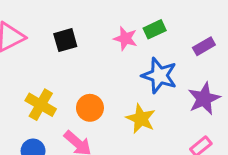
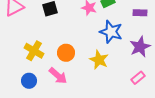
purple rectangle: (204, 46) -> (140, 13), turned 32

